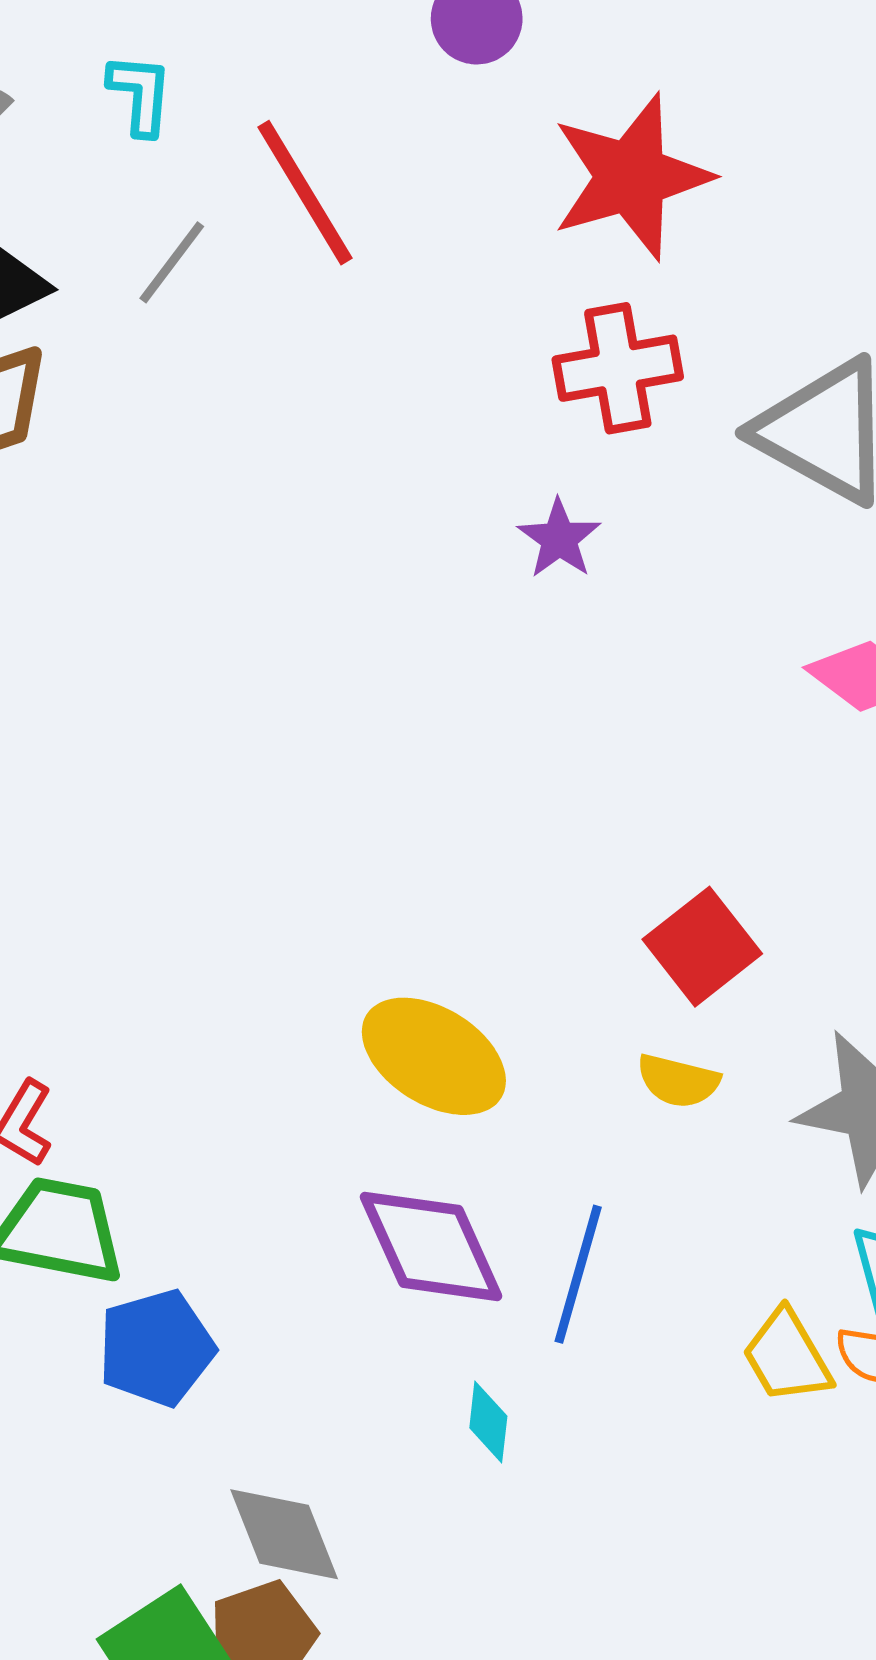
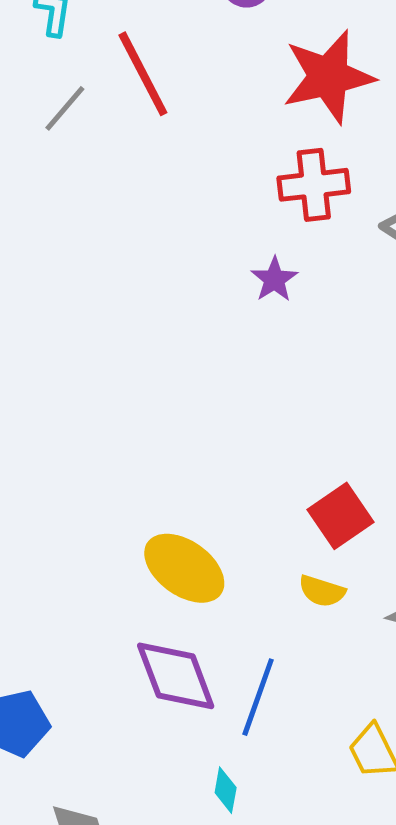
cyan diamond: (488, 1422) -> (226, 790), moved

